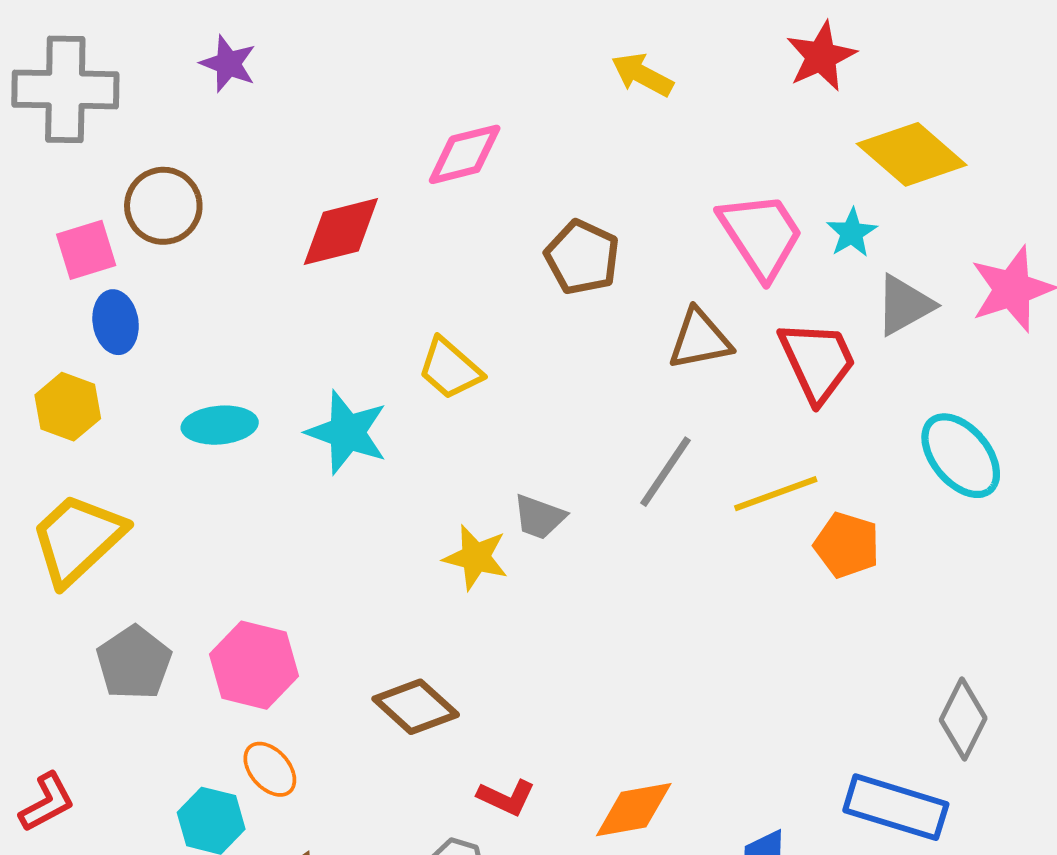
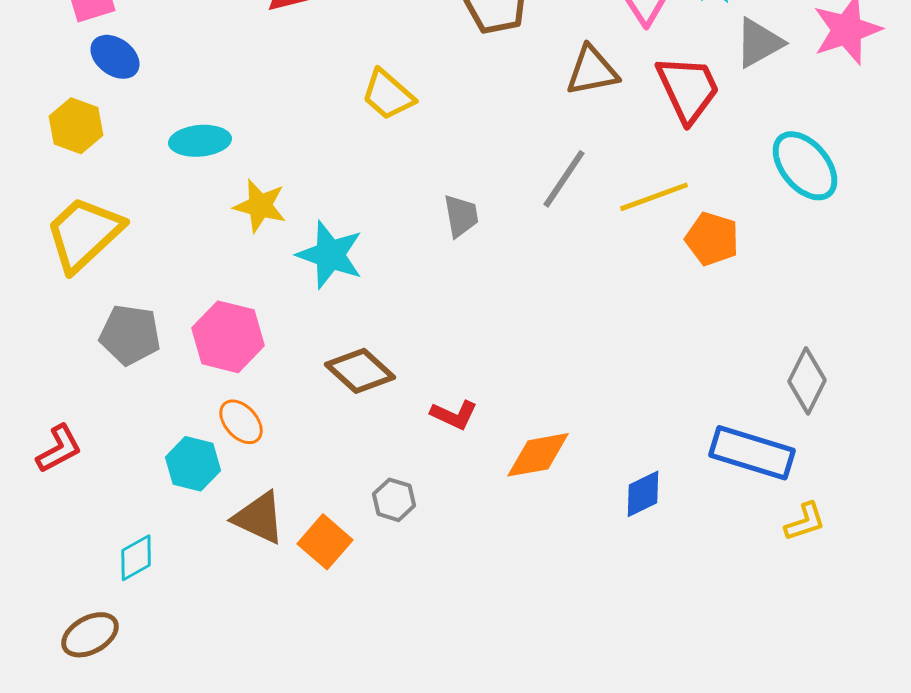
blue ellipse: (116, 322) -> (115, 57), turned -45
cyan star: (347, 432) -> (330, 255), moved
gray trapezoid: (539, 517) -> (461, 216), turned -120
yellow star: (476, 557) -> (260, 206), moved
gray pentagon: (134, 663) -> (130, 335), turned -30
red L-shape: (506, 797) -> (454, 415), moved

